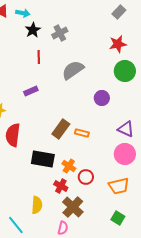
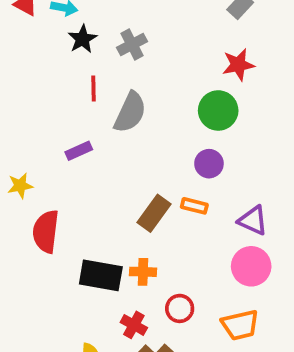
gray semicircle: (73, 70) -> (130, 112), moved, turned 150
green circle: (125, 71) -> (218, 110), moved
brown rectangle: (61, 129) -> (154, 213), moved
orange rectangle: (82, 133) -> (194, 206), moved
orange cross: (69, 166) -> (143, 272), moved, turned -32

